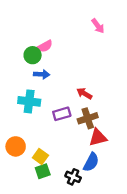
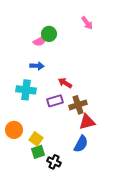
green circle: (33, 55) -> (49, 34), moved
red arrow: (84, 93) -> (65, 83), moved
black cross: (73, 177) -> (54, 162), moved

